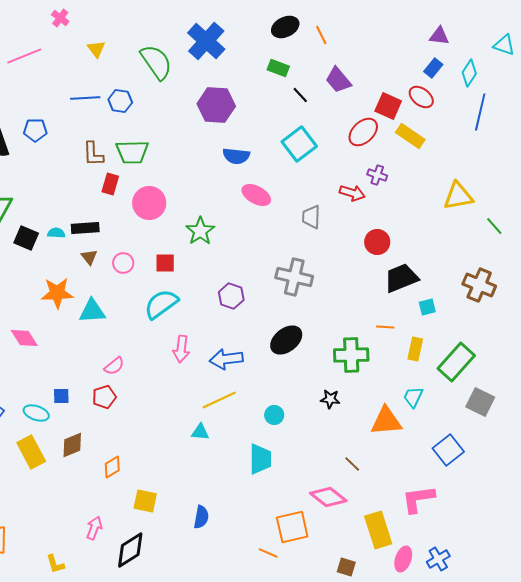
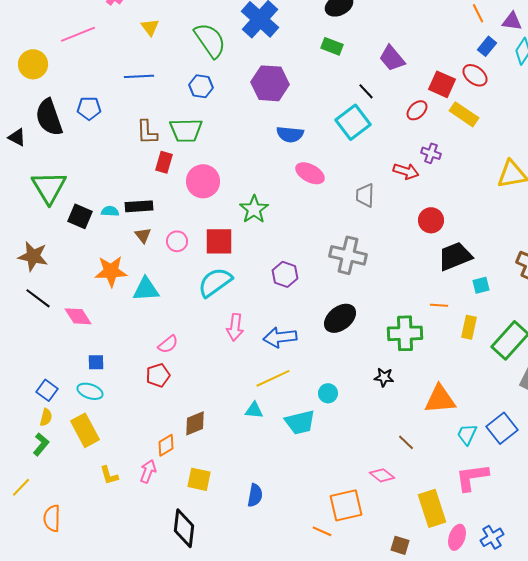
orange line: (321, 35) -> (478, 13), moved
purple triangle: (439, 36) -> (512, 21), moved
black line: (300, 95) -> (366, 91), moved
blue hexagon: (120, 101) -> (201, 86), moved
red ellipse: (363, 132) -> (417, 110), size x0.7
red square: (165, 263) -> (219, 241), size x1.4
blue square: (61, 396) -> (96, 362), moved
cyan trapezoid: (413, 397) -> (467, 434), moved
brown diamond: (72, 445) -> (195, 423), moved
cyan trapezoid: (260, 459) -> (300, 422), moved, turned 76
pink diamond: (328, 497) -> (382, 475), size x0.7
pink arrow: (94, 528) -> (148, 471), moved
black diamond: (130, 550) -> (184, 528), turned -51
yellow L-shape: (55, 564) -> (109, 475), moved

